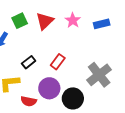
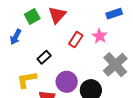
pink star: (73, 20) -> (100, 36), moved
red rectangle: (58, 62) -> (76, 40), moved

